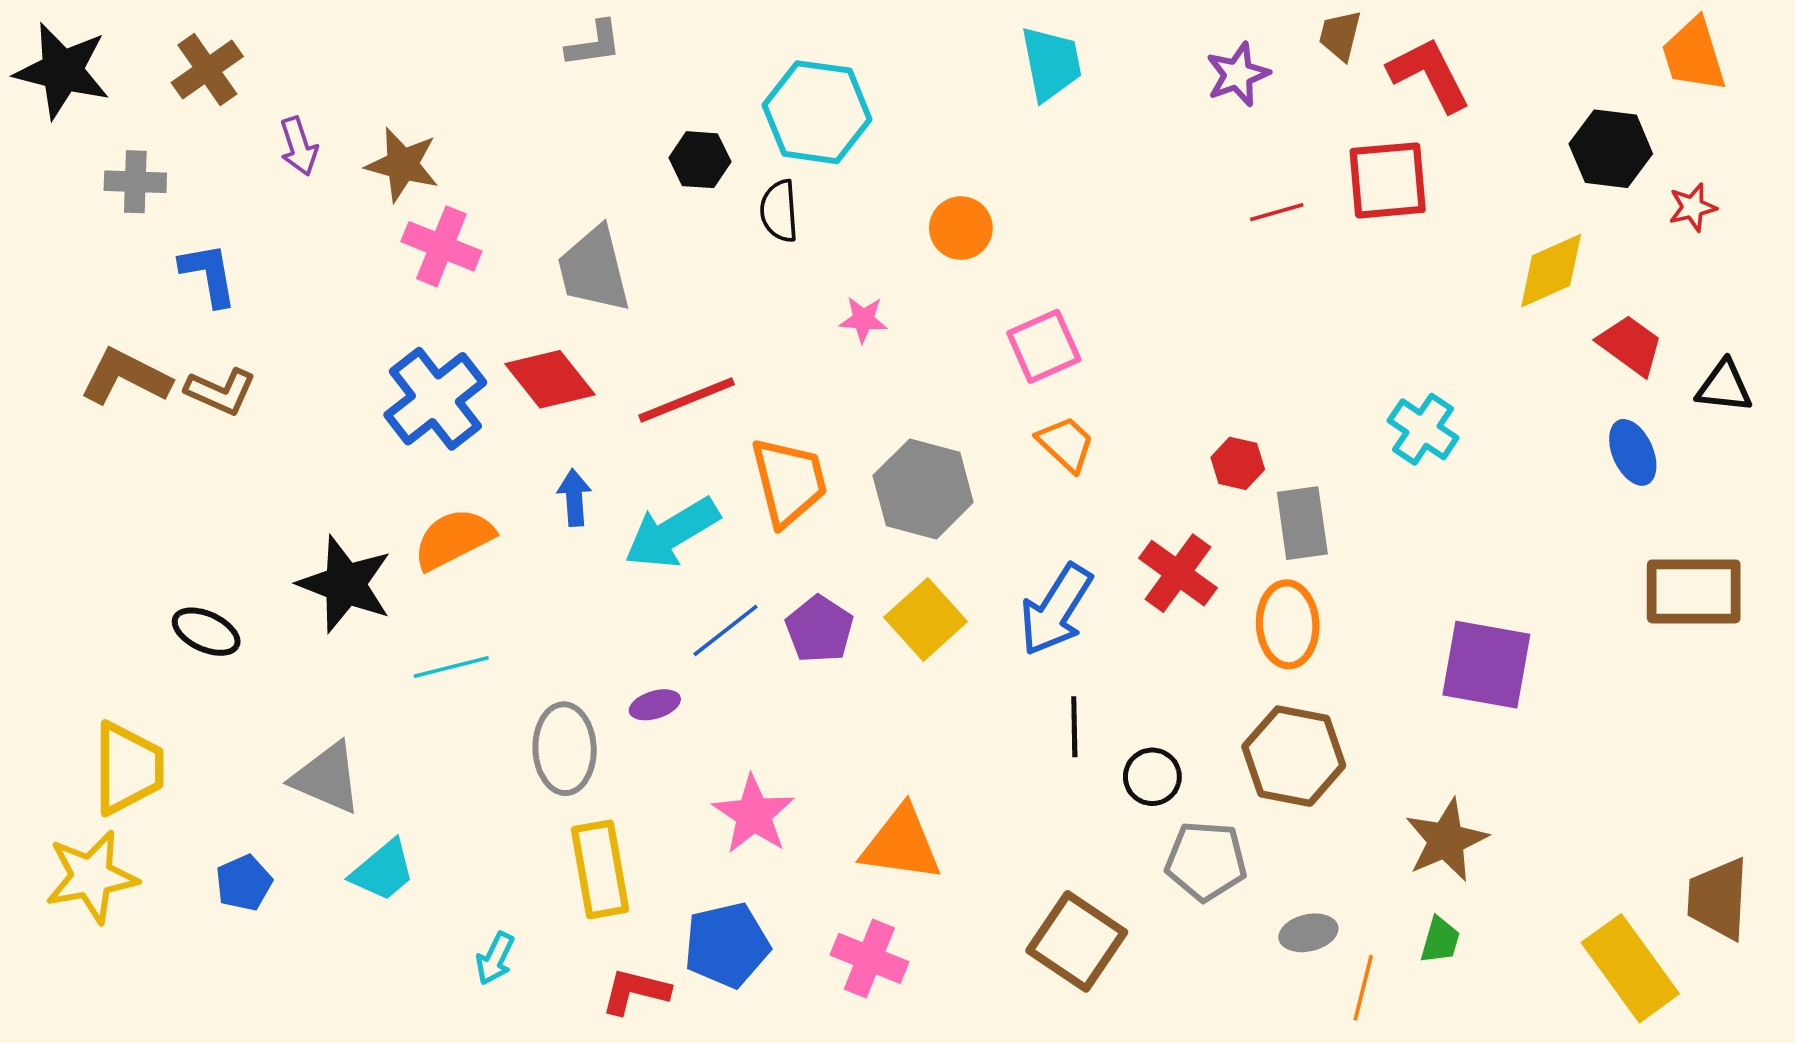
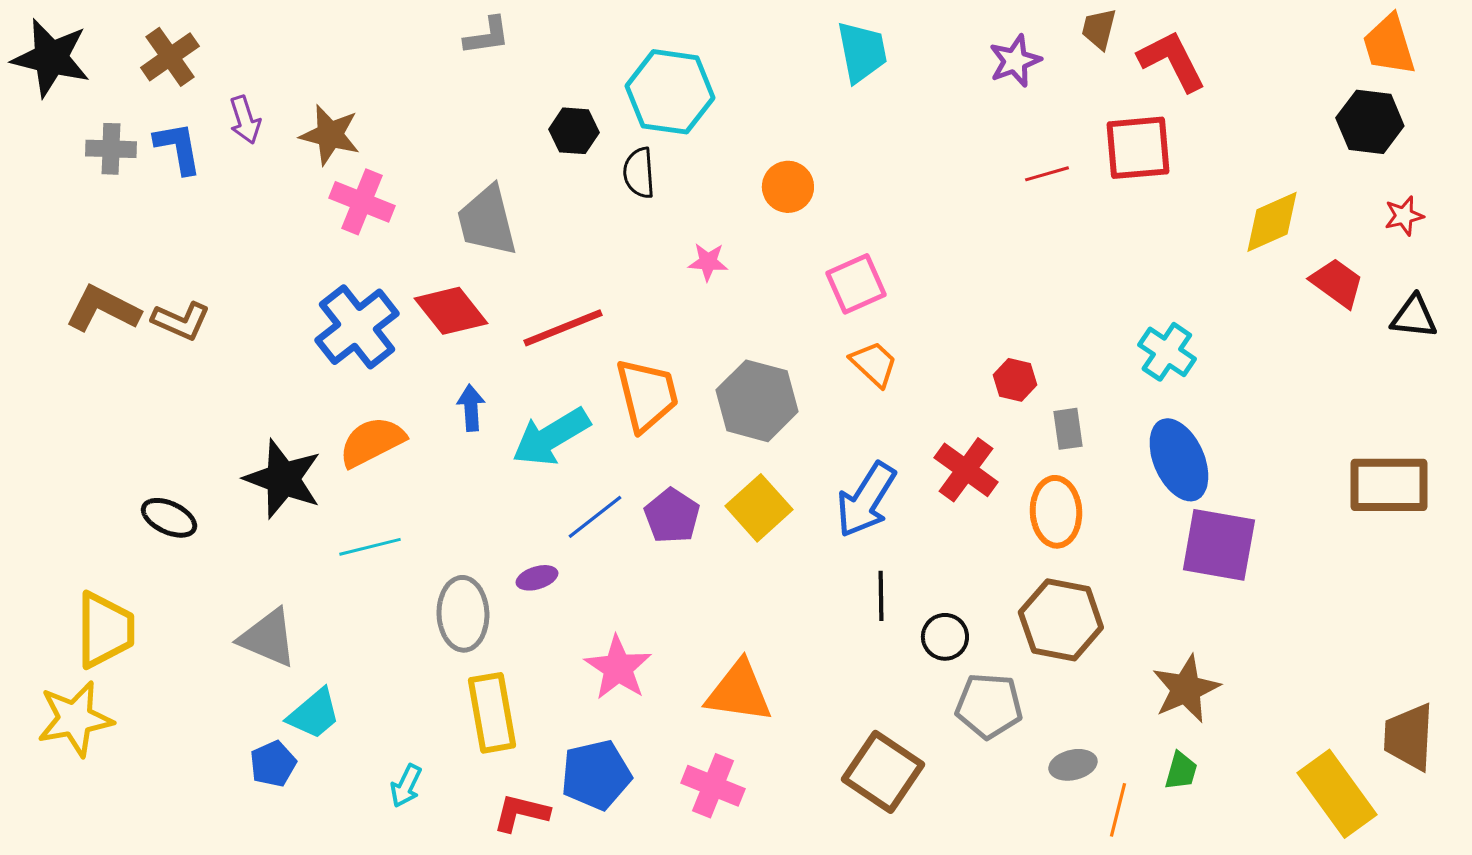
black hexagon: (1611, 149) -> (1370, 122), moved
red star: (1693, 207) -> (1404, 216), moved
blue L-shape: (209, 274) -> (178, 148), moved
blue ellipse: (1633, 452) -> (1179, 460), moved, size x1.5
gray rectangle: (1302, 523) -> (1068, 429), size x0.7
blue pentagon: (244, 883) -> (273, 764), moved

